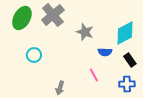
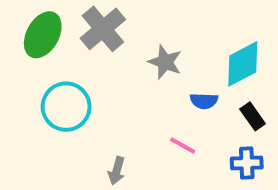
cyan circle: (34, 55) -> (66, 107), size x1.6
pink line: (94, 75) -> (183, 146), turned -32

